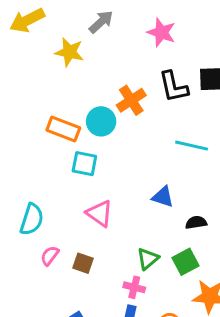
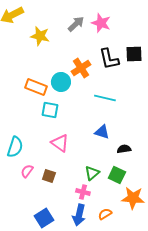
gray arrow: (101, 22) -> (76, 24), moved
cyan line: (192, 146) -> (105, 98), moved
green square: (186, 262) -> (117, 175), turned -36

